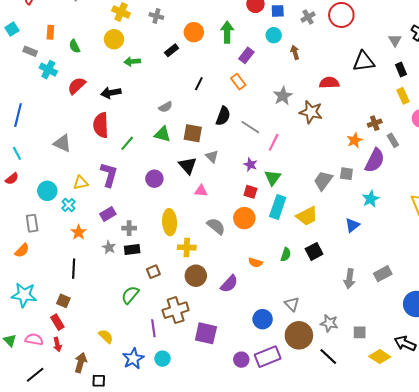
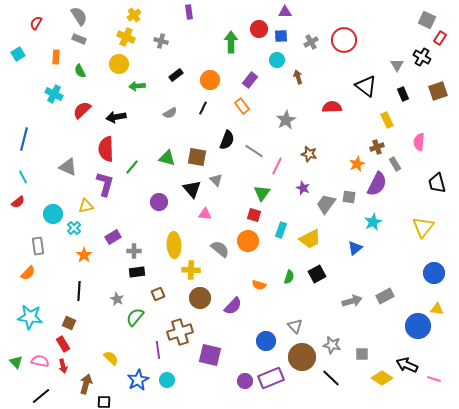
orange circle: (194, 32) -> (210, 80), moved
green arrow: (227, 32) -> (231, 42), moved
gray rectangle: (30, 51) -> (79, 39), moved
black triangle: (364, 61) -> (366, 86), turned 45
yellow rectangle: (403, 96) -> (387, 120), moved
gray semicircle: (166, 107) -> (170, 113), moved
brown star: (311, 112) -> (309, 154), moved, size x0.7
purple star: (250, 165) -> (303, 188), moved
purple L-shape: (109, 175) -> (105, 184), moved
green triangle: (273, 178) -> (262, 193), moved
cyan rectangle: (278, 207) -> (281, 230), size x0.7
gray star: (109, 247) -> (117, 299), moved
gray arrow: (349, 279) -> (352, 301), turned -114

